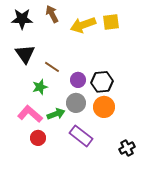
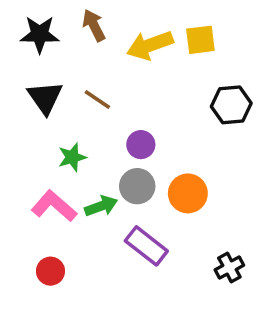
brown line: (52, 67) -> (97, 99), moved
black hexagon: (102, 82) -> (231, 105), moved
red circle: (38, 138) -> (50, 271), moved

